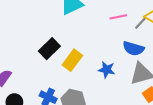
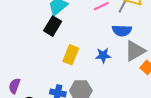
black rectangle: (49, 49) -> (53, 26), moved

